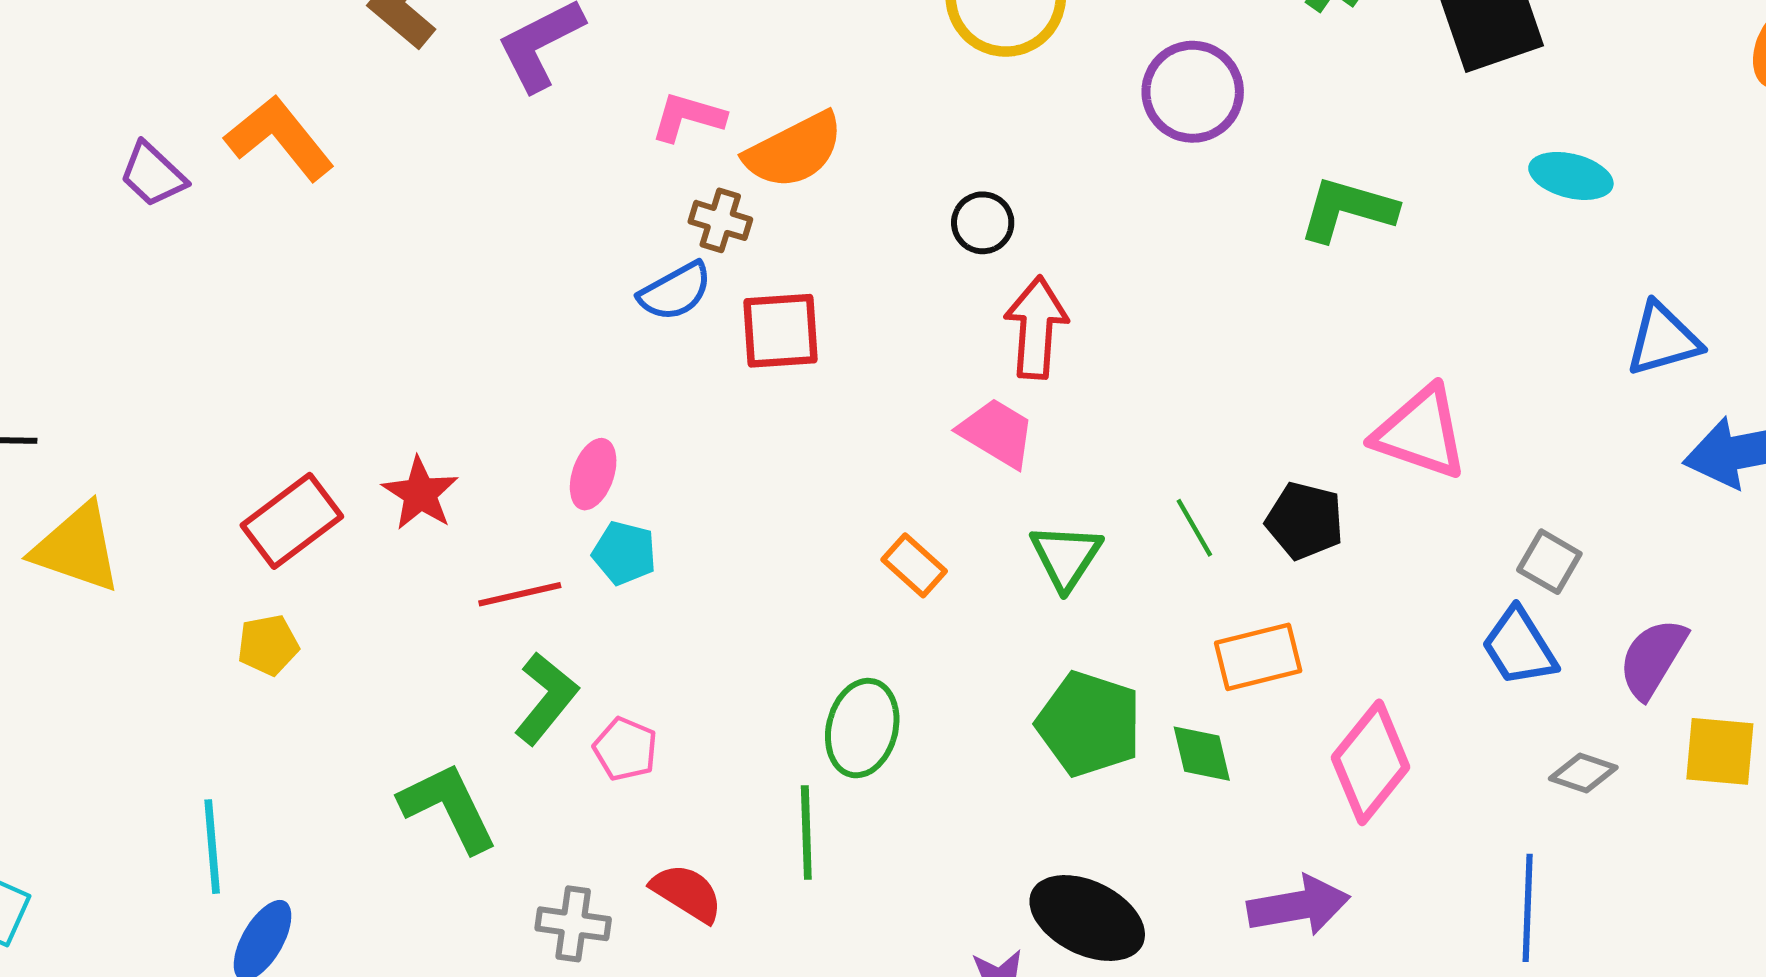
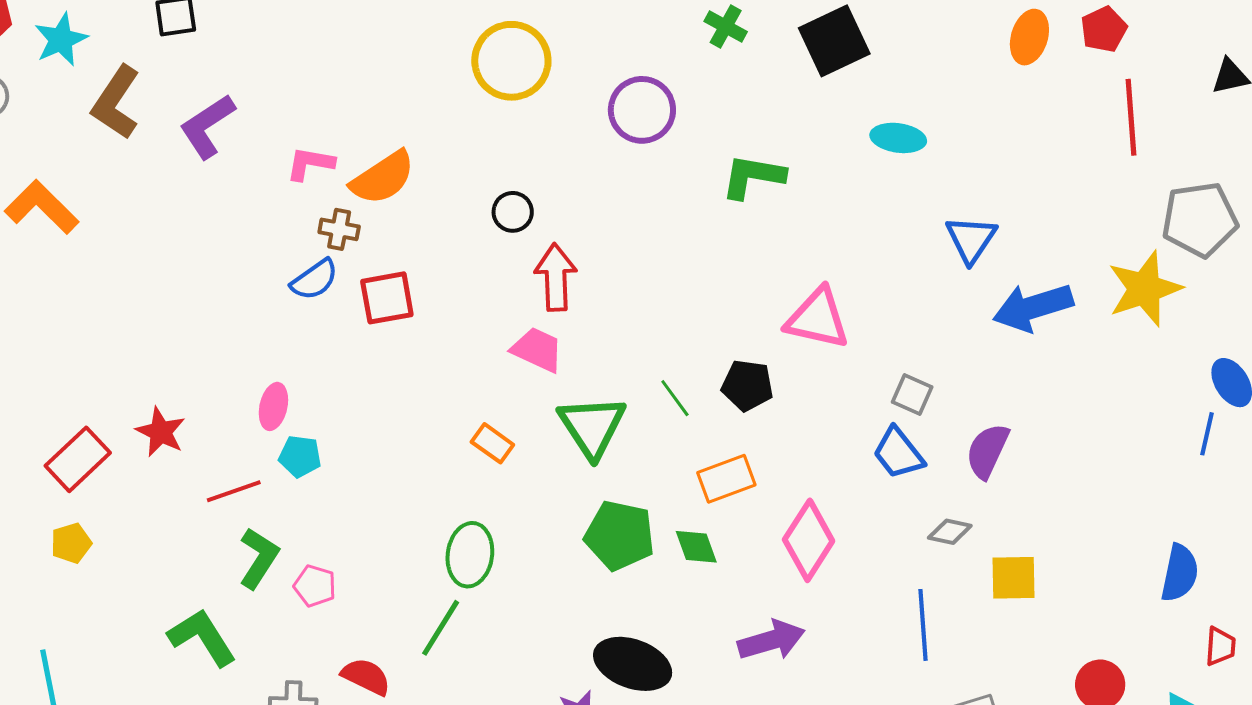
blue triangle: (1663, 339) -> (971, 239), turned -34
green triangle: (1066, 557) -> (592, 426), size x1.4
yellow square: (1720, 751) -> (1013, 578), moved
green line: (806, 832) -> (441, 628), turned 40

